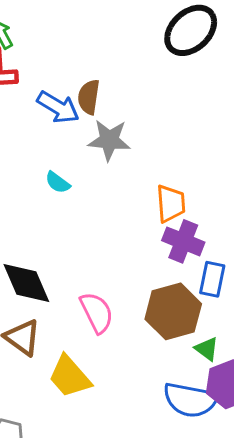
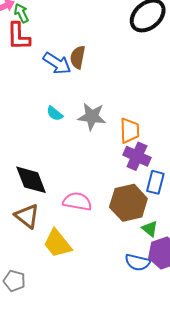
gray star: (109, 140) -> (92, 117), moved
pink semicircle: (97, 313) -> (77, 201), turned -56
blue semicircle: (190, 400) -> (138, 262), size x0.7

